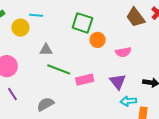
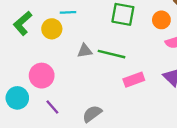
orange circle: (98, 40) -> (161, 20), moved
green line: (59, 69) -> (111, 54), moved

